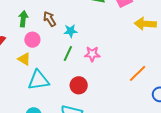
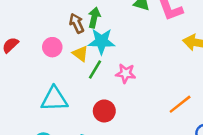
green arrow: (23, 19) -> (94, 18), moved
cyan star: (71, 31) -> (101, 41), size x1.5
yellow triangle: (24, 59) -> (80, 54), moved

